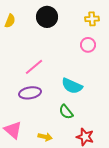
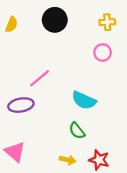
purple ellipse: (30, 93) -> (21, 105), moved
yellow arrow: (45, 137) -> (68, 160), moved

